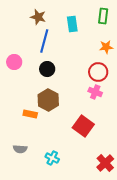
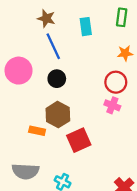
blue line: (44, 41) -> (53, 46), turned -40
pink circle: (14, 62) -> (19, 71), size x1.5
red square: (83, 126) -> (79, 140), moved, turned 30
gray semicircle: (20, 149) -> (25, 171), size x1.6

